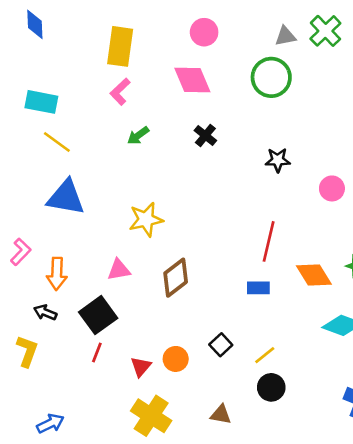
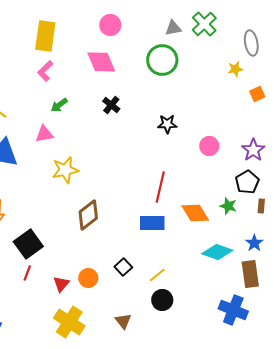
pink triangle: (119, 270) -> (44, 134), moved
blue rectangle: (258, 288) -> (152, 223), size x1.4
brown triangle: (221, 414) -> (123, 321), turned 42

